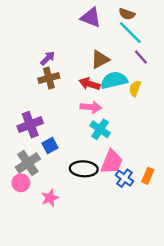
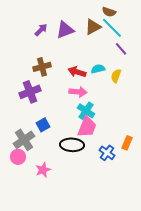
purple triangle: (91, 17) -> (65, 30), moved, turned -42
purple arrow: (48, 58) -> (41, 30), moved
brown triangle: (100, 59) -> (93, 27), moved
cyan semicircle: (114, 80) -> (98, 69), size x0.6
purple cross: (30, 125) -> (30, 92), moved
pink trapezoid: (112, 162) -> (87, 127), moved
orange rectangle: (148, 176) -> (127, 143), moved

